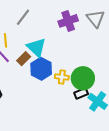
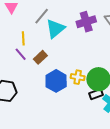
cyan triangle: (36, 47) -> (55, 29), moved, turned 35
blue hexagon: (41, 69) -> (56, 81), moved

